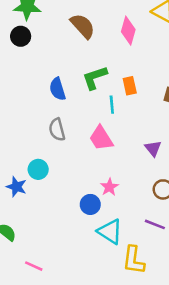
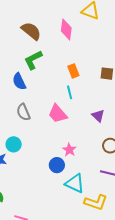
green L-shape: (95, 78) -> (33, 60), moved
cyan line: (112, 105) -> (70, 92), moved
yellow L-shape: (134, 260) -> (96, 202), turned -70

